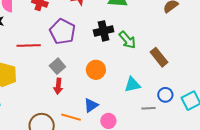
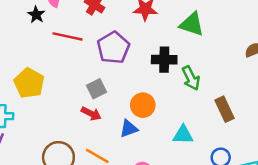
red line: (29, 46) -> (68, 36), moved
red arrow: (58, 86) -> (91, 114), turned -84
blue triangle: (91, 105) -> (129, 129), moved

